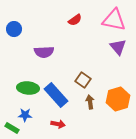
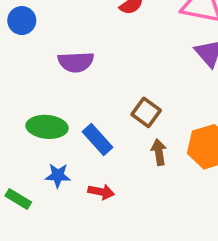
blue rectangle: (56, 95) -> (98, 139), size x0.7
blue star: (25, 115) -> (58, 176), moved

